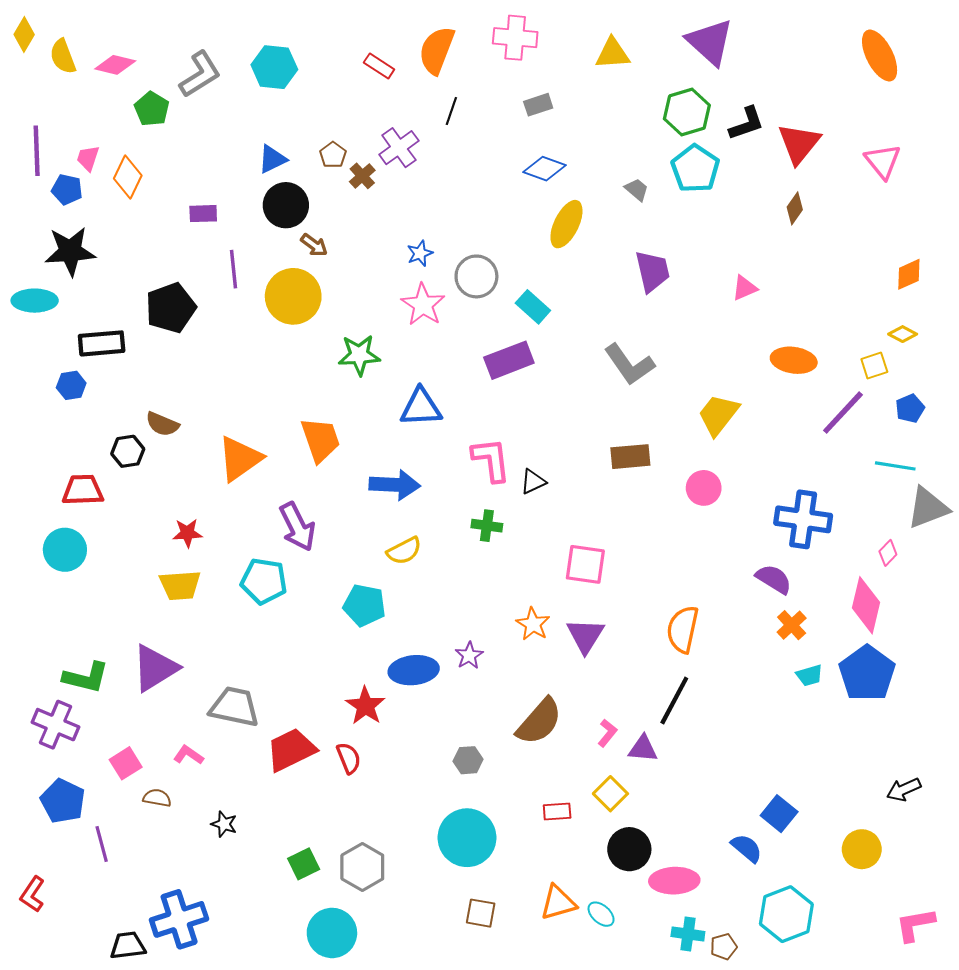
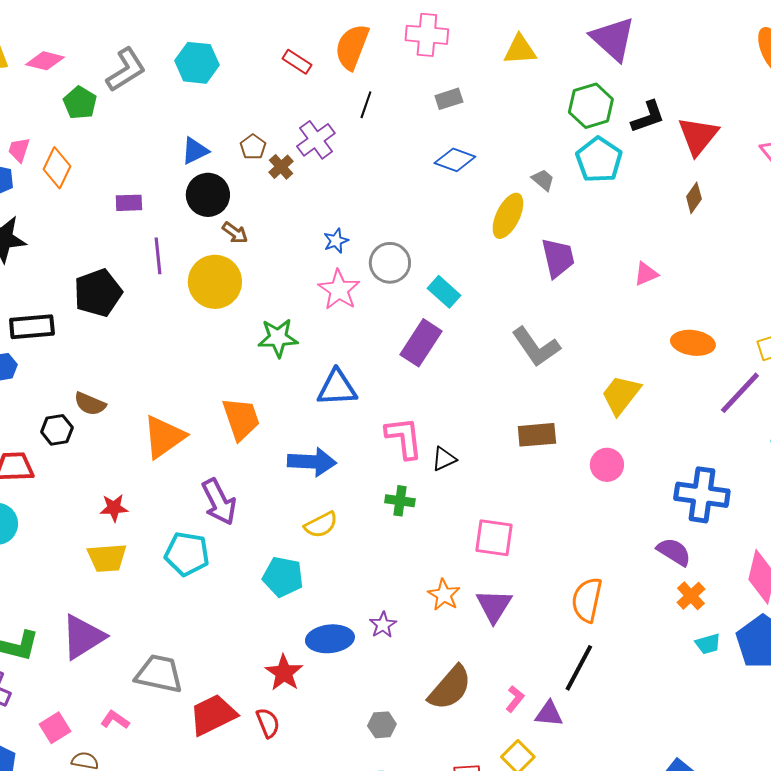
yellow ellipse: (566, 224) -> (508, 216), moved
purple rectangle: (509, 360) -> (421, 343), turned -36

